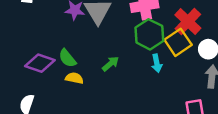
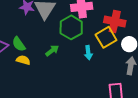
red cross: (188, 21) -> (115, 21), turned -35
green hexagon: (149, 34) -> (71, 27), moved

